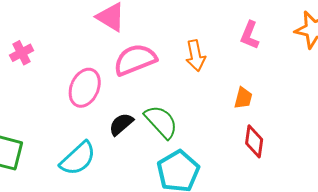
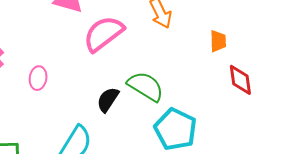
pink ellipse: (85, 88) -> (38, 78), moved, size x0.6

